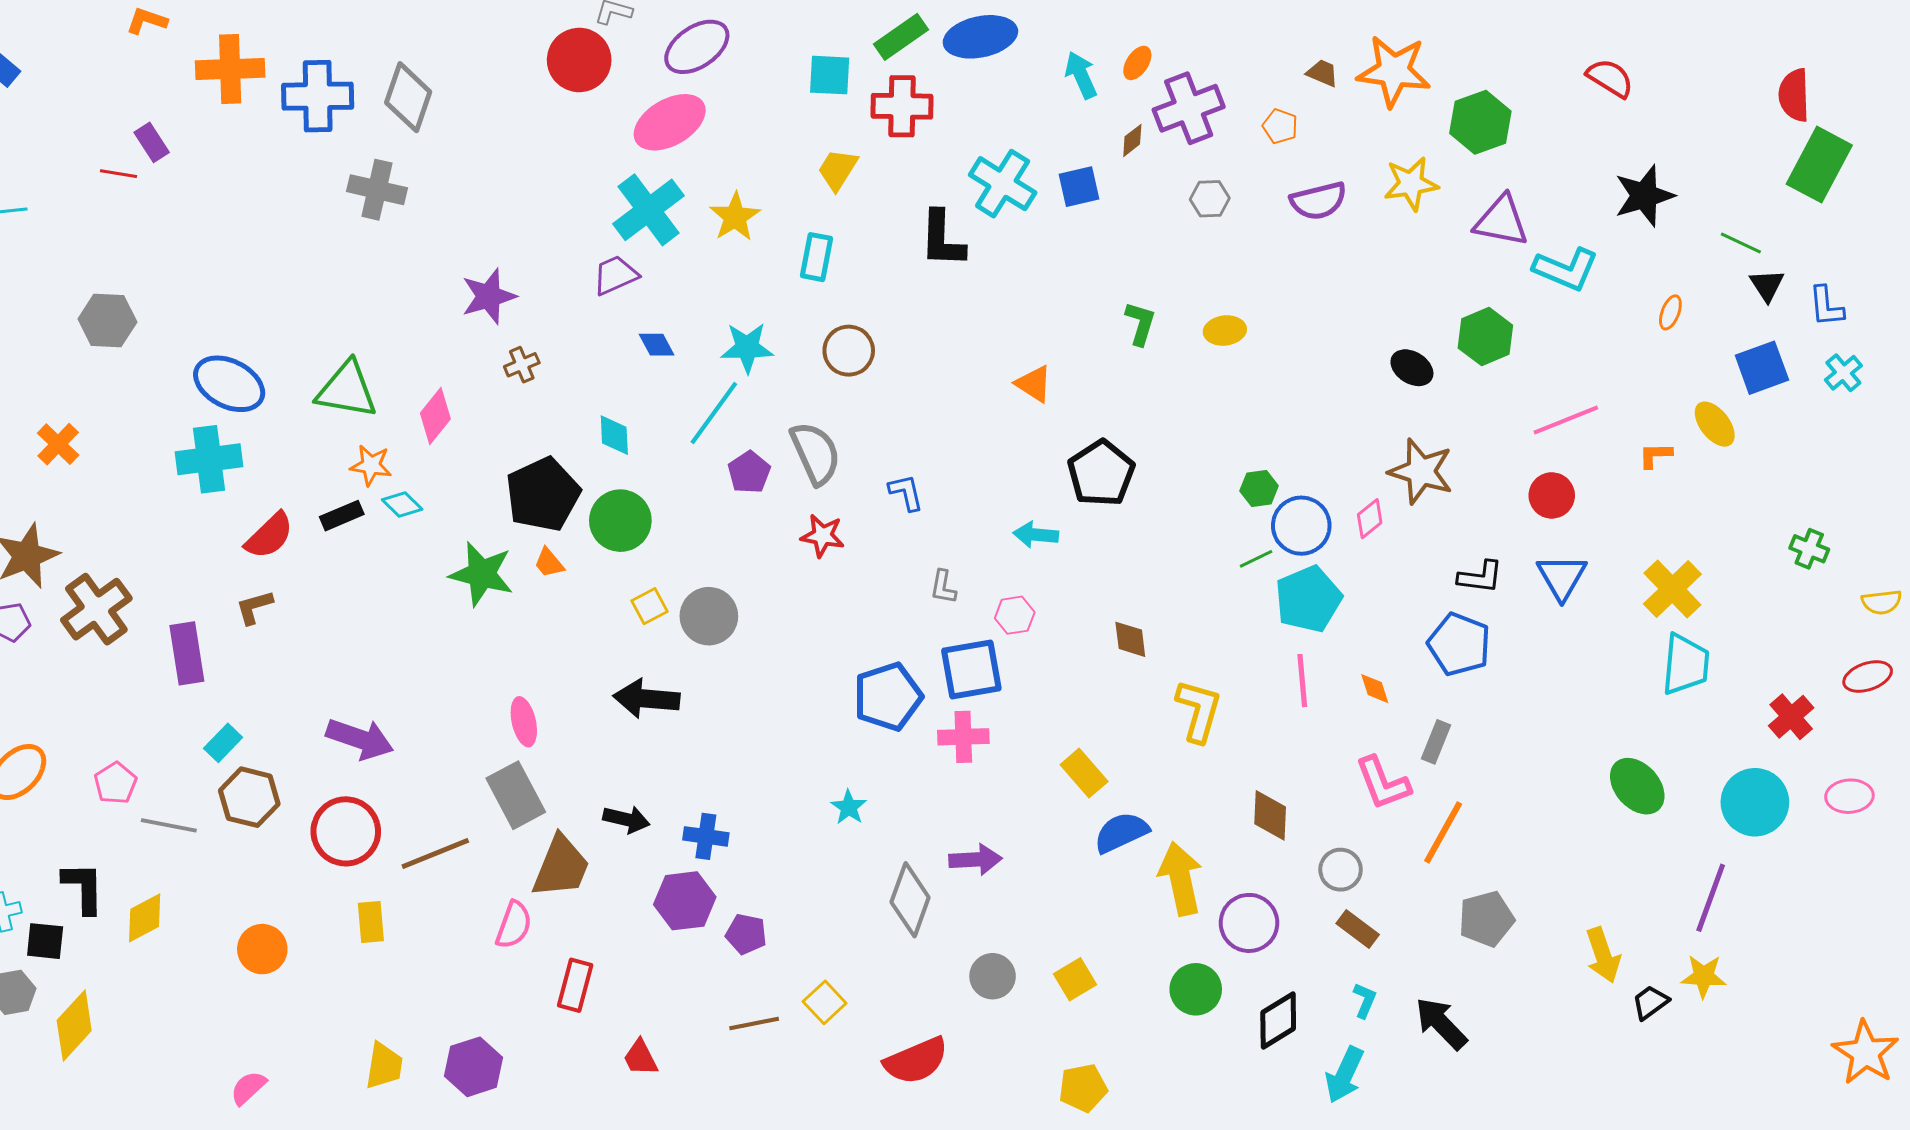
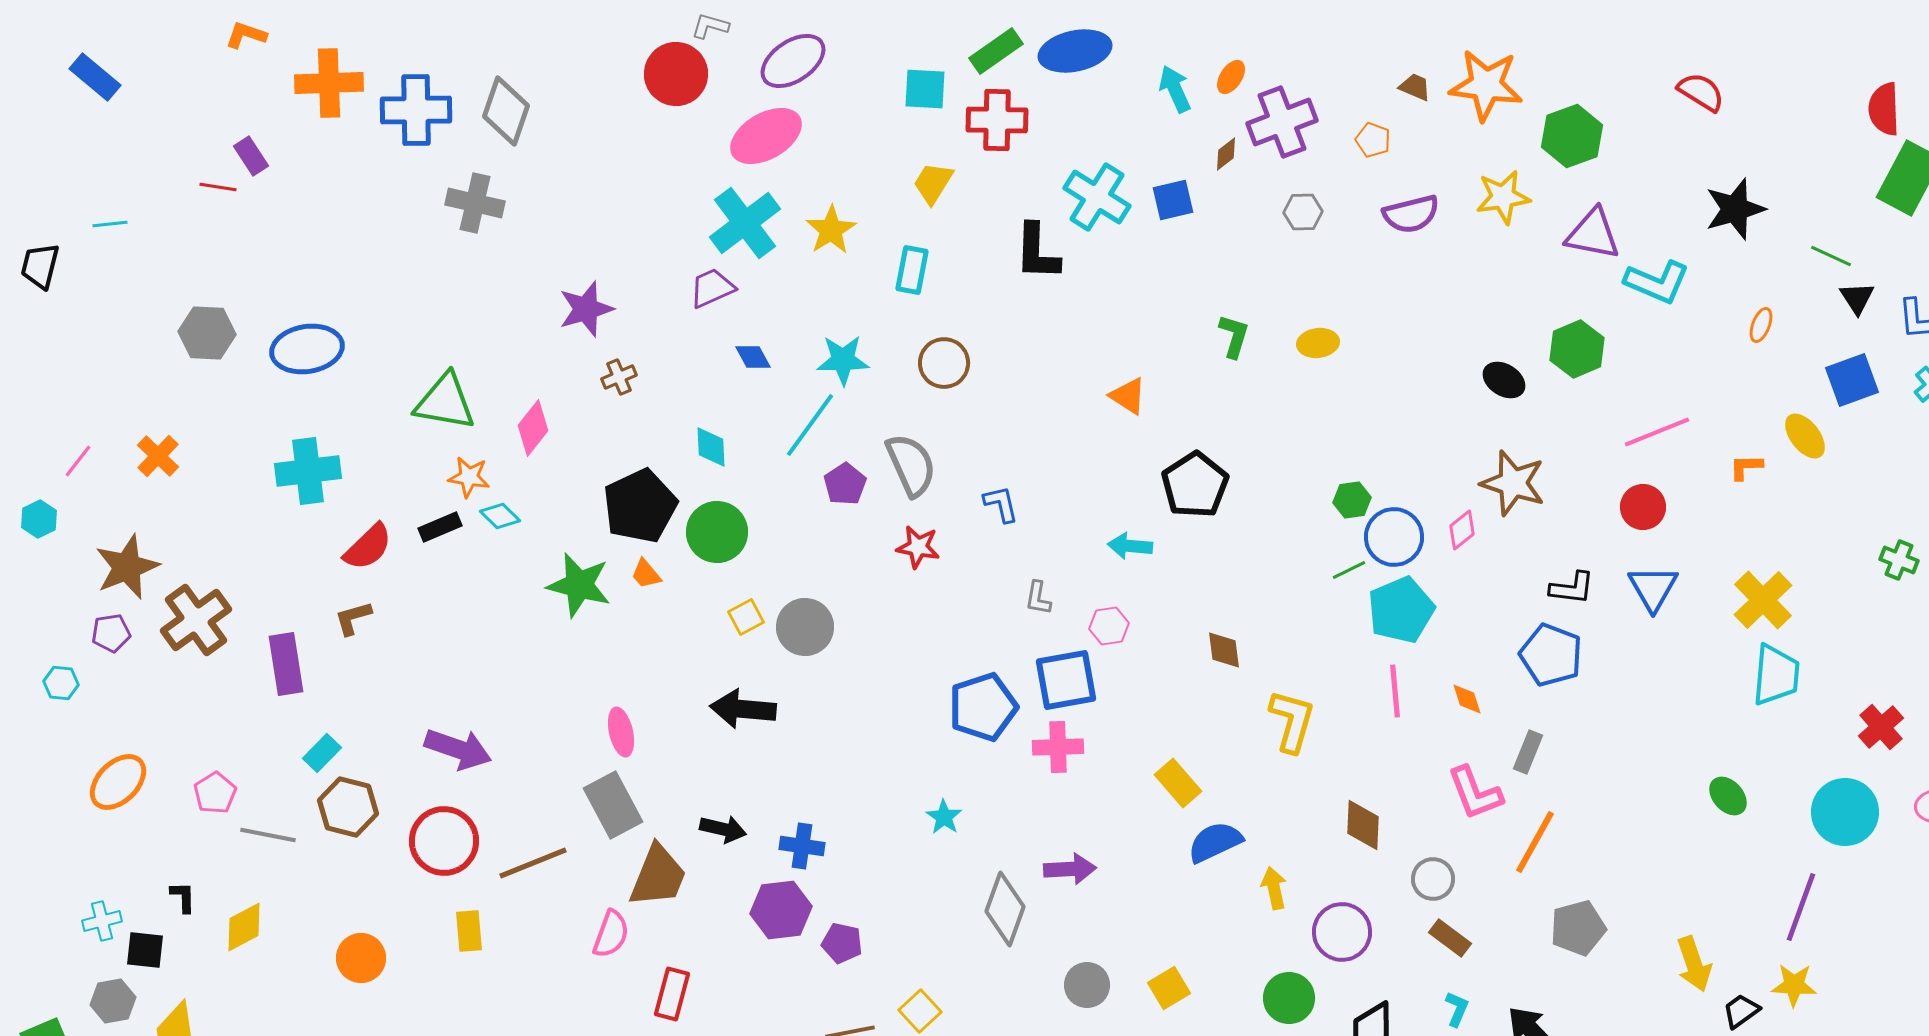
blue ellipse: (229, 384) -> (307, 349), moved, turned -36
green ellipse: (1637, 786) -> (1728, 796), size x0.7
yellow arrow: (1181, 879) -> (1274, 888), size x0.6
black L-shape: (83, 888) -> (183, 897), size x0.6

